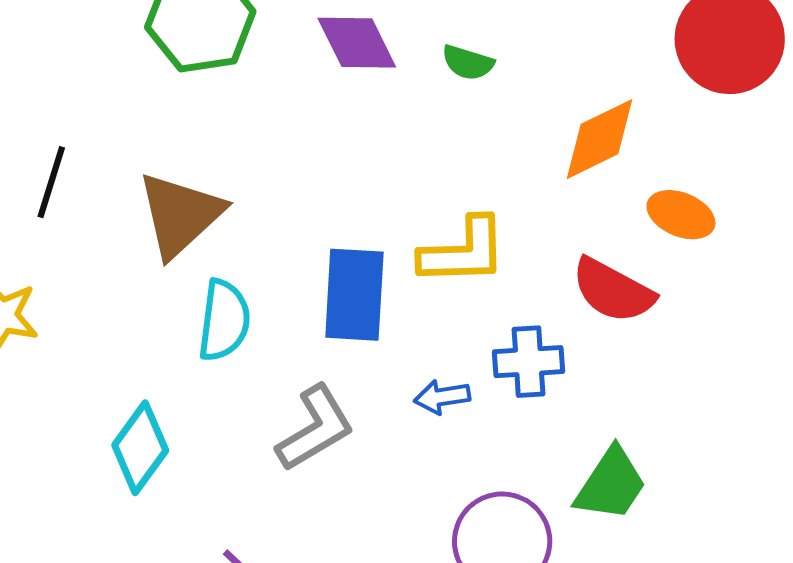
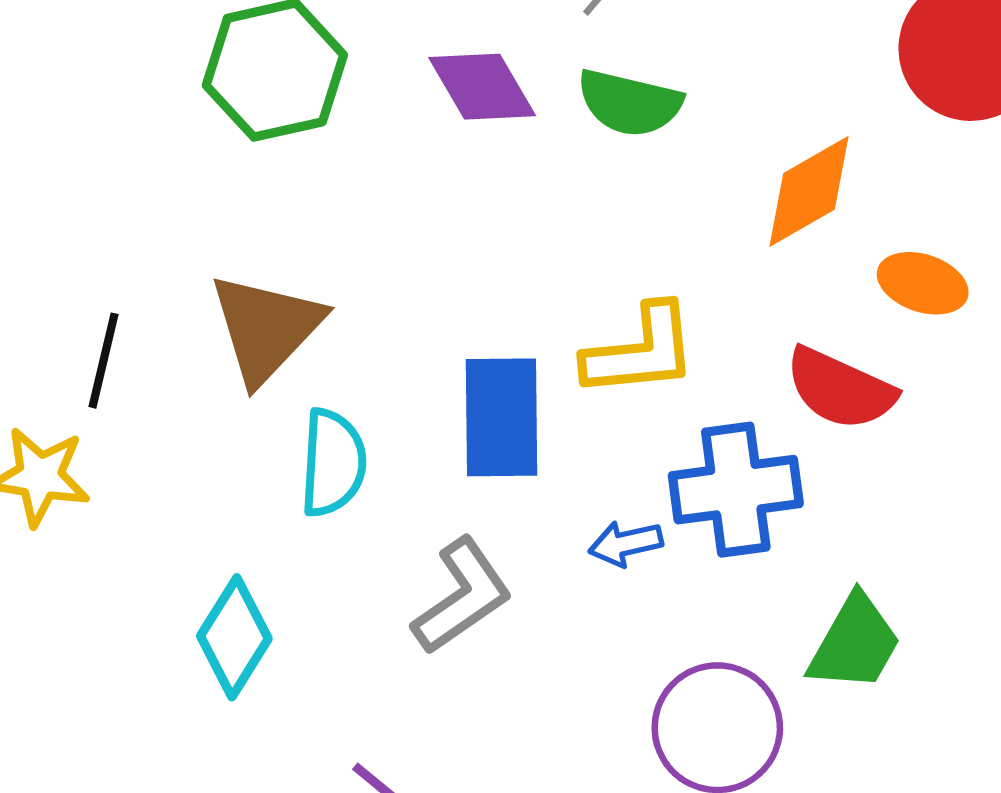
green semicircle: (468, 63) -> (629, 103), size x1.5
black line: (51, 182) -> (103, 361), moved
blue cross: (528, 362) -> (736, 490), size x1.4

